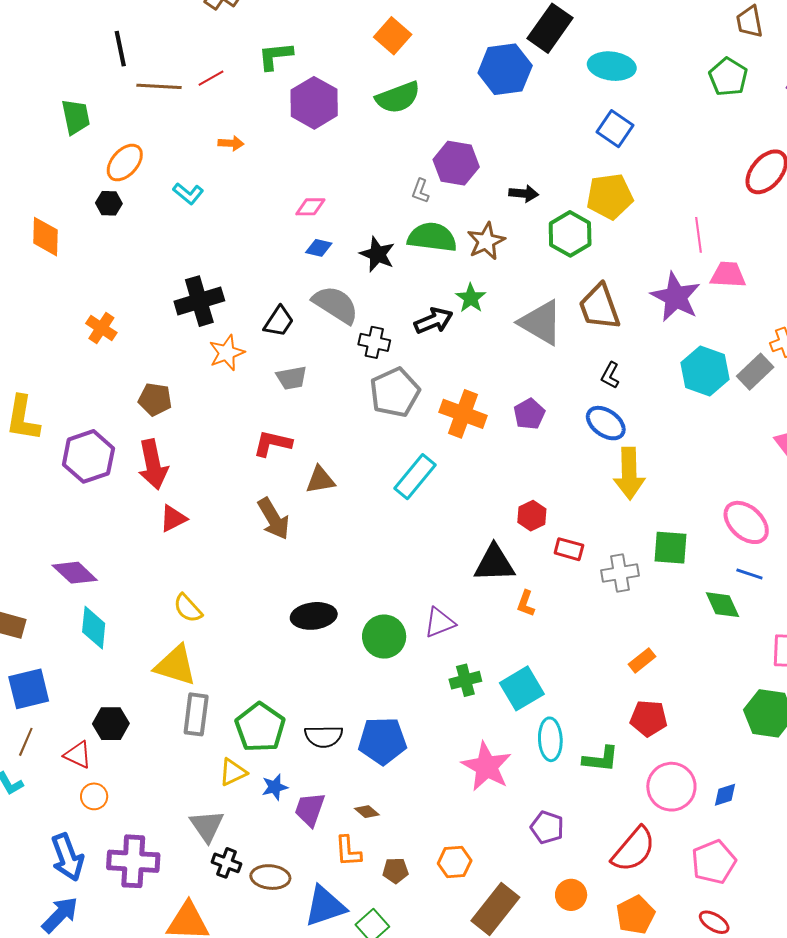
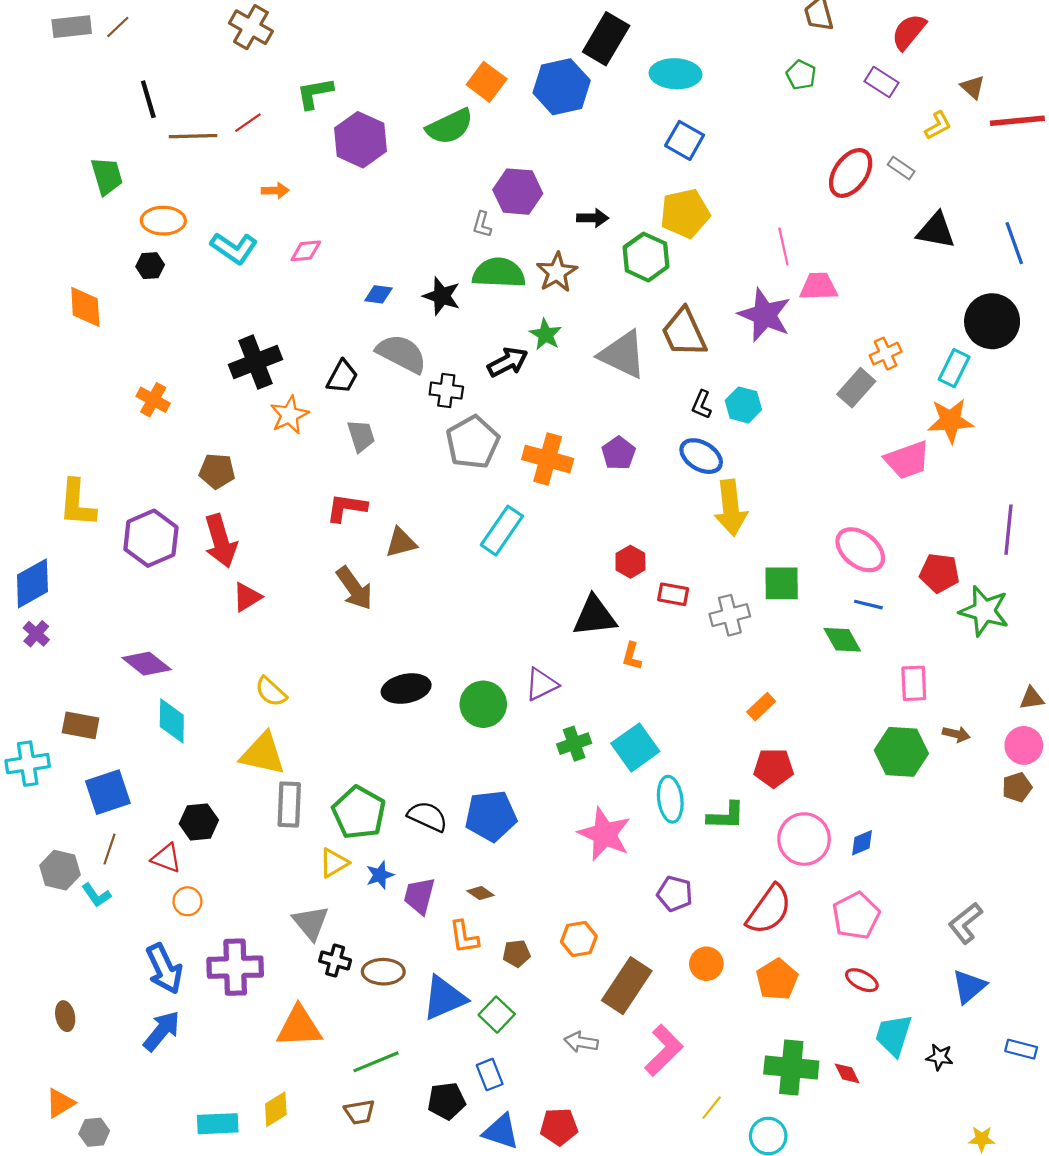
orange square: (393, 36) -> (487, 82), moved
green pentagon: (728, 77) -> (801, 75), size x0.7
orange ellipse: (125, 163) -> (163, 221), turned 54
cyan L-shape: (188, 194) -> (234, 248), size x1.4
pink diamond: (310, 207) -> (306, 251), moved
cyan hexagon: (705, 371) -> (743, 405), moved, size x0.7
gray trapezoid: (292, 378) -> (361, 436), turned -92
black semicircle: (324, 736) -> (428, 816), turned -150

